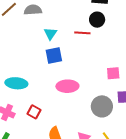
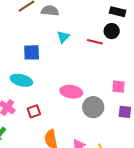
blue square: (54, 55) -> (32, 52), moved
gray circle: (102, 106) -> (93, 107), moved
red square: (34, 112) -> (34, 111), turned 32

